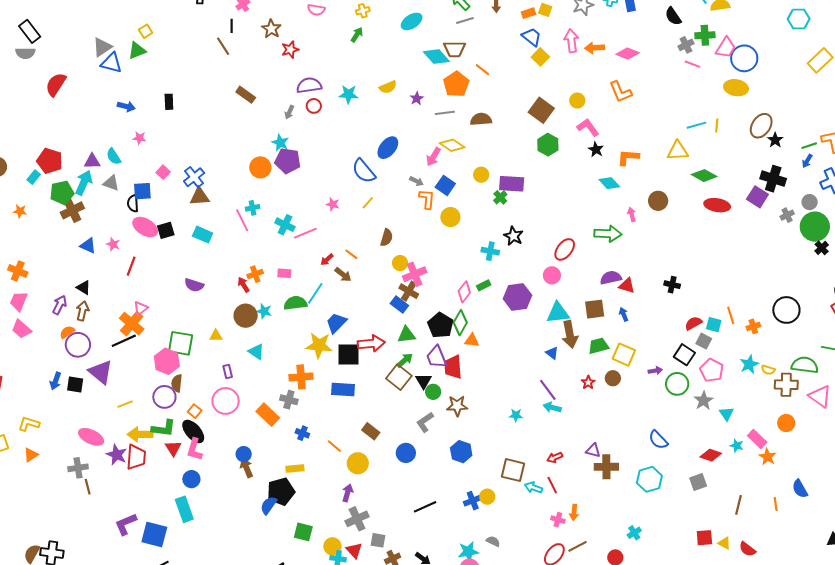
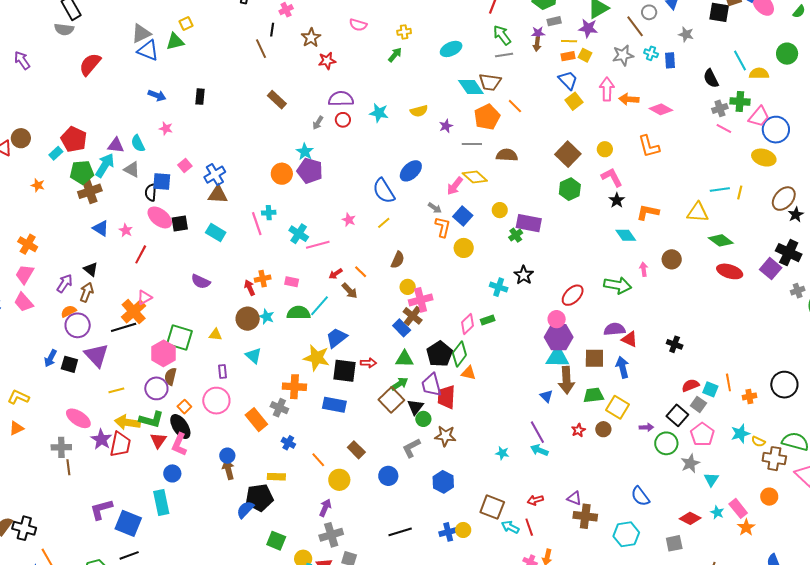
purple hexagon: (517, 297) -> (559, 337), moved
blue arrow: (624, 314) -> (622, 367), size x1.5
red arrow: (371, 343) -> (368, 363), size x0.6

